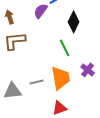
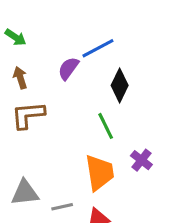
gray line: (37, 82) -> (62, 207), moved

